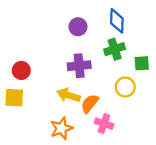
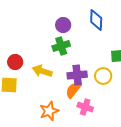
green cross: (115, 49) -> (61, 46), moved
purple cross: (79, 66) -> (77, 75), moved
yellow arrow: (69, 95) -> (42, 71), moved

